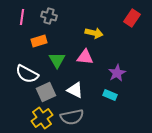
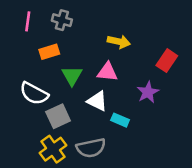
red rectangle: (132, 18) -> (167, 61), moved
white triangle: (75, 90) -> (97, 101), moved
cyan rectangle: (110, 95) -> (120, 120), moved

